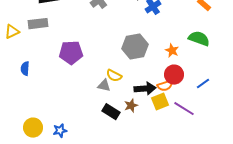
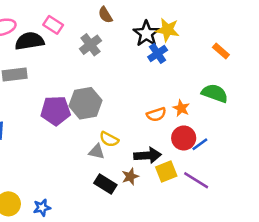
gray hexagon: (135, 47) -> (85, 103), moved
blue line: (203, 84) -> (200, 144), moved
orange semicircle: (165, 86) -> (156, 114), moved

